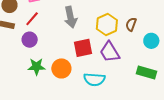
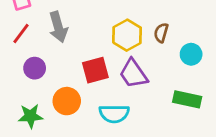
gray arrow: (70, 17) -> (58, 27), moved
purple circle: (30, 40) -> (35, 68), moved
green star: (36, 67) -> (31, 116), moved

